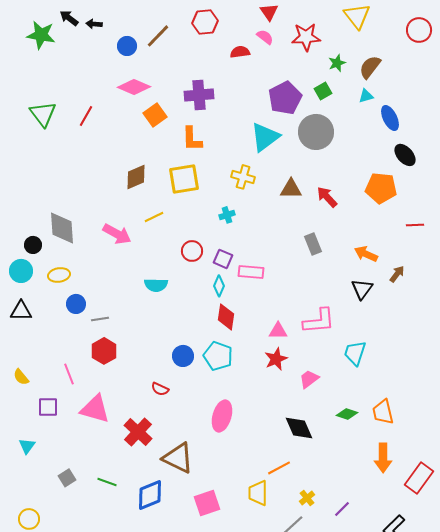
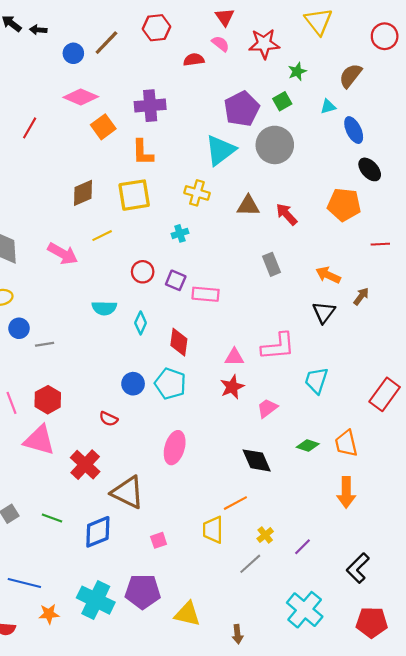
brown semicircle: (370, 67) -> (350, 76), moved
cyan diamond: (219, 286) -> (141, 323), moved
red hexagon: (104, 351) -> (48, 400), moved
red rectangle: (419, 478) -> (385, 394), moved
pink square: (207, 503) -> (159, 540), size x0.6

